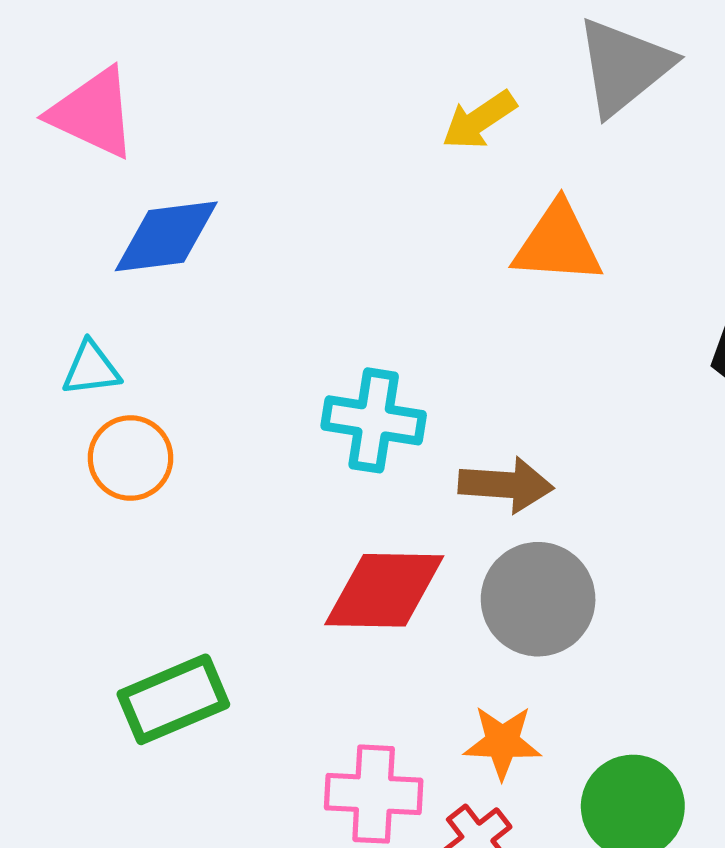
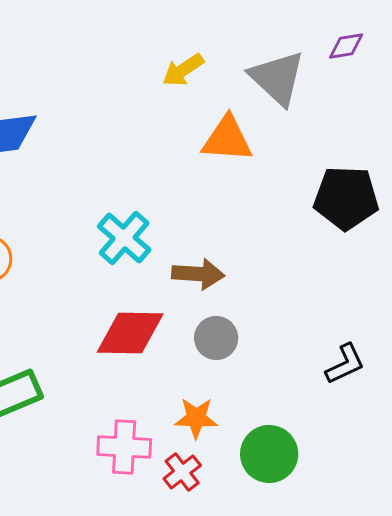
gray triangle: (624, 66) -> (277, 78), moved, turned -38
cyan cross: (374, 420) -> (124, 238), turned 32
gray circle: (538, 599) -> (216, 338), size x0.7

